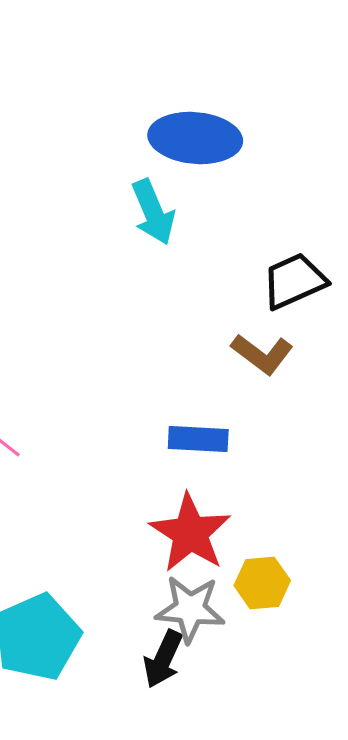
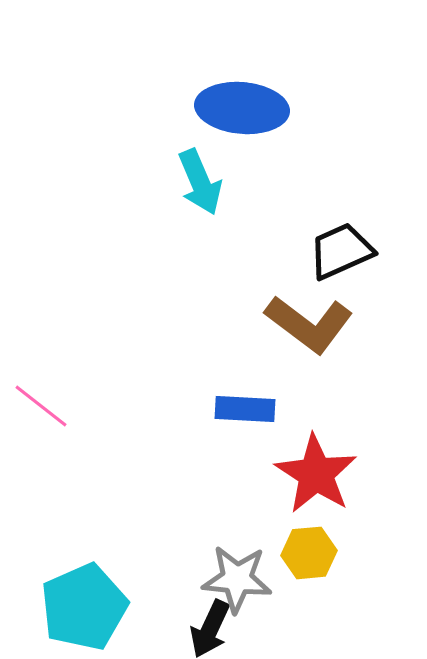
brown L-shape: (262, 354) -> (309, 324), size x1.4
red star: (190, 533) -> (316, 474), moved

